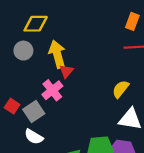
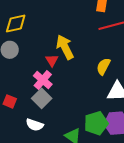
yellow arrow: (57, 54) -> (65, 47), moved
gray square: (34, 111) -> (42, 98), moved

